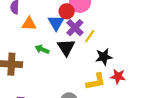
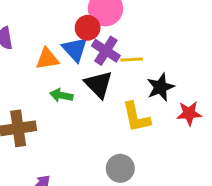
orange triangle: (29, 24) -> (47, 59), moved
yellow line: (90, 36) -> (132, 59), turned 64
yellow L-shape: (96, 82) -> (136, 117), moved, turned 100

